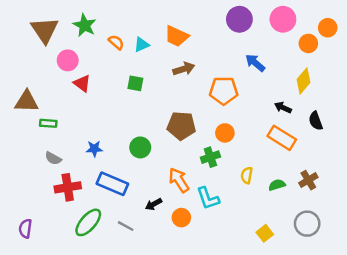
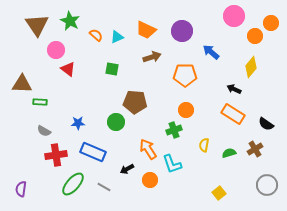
purple circle: (239, 19) -> (182, 31), moved
black semicircle: (316, 121) -> (266, 124), moved, turned -35
brown pentagon: (181, 126) -> (135, 102), moved
gray circle: (307, 224) -> (267, 185), moved

